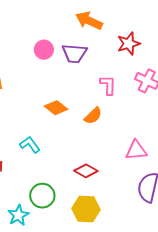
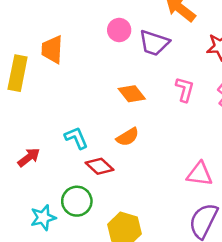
orange diamond: (56, 108) -> (132, 94), moved
orange semicircle: (93, 116) -> (128, 137), moved
red diamond: (86, 171) -> (100, 166), moved

